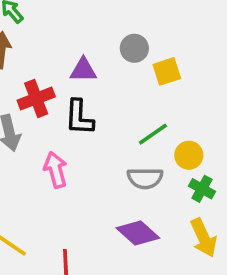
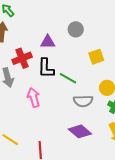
yellow square: (167, 71) -> (96, 57), moved
green line: (153, 134) -> (68, 78), moved, turned 66

